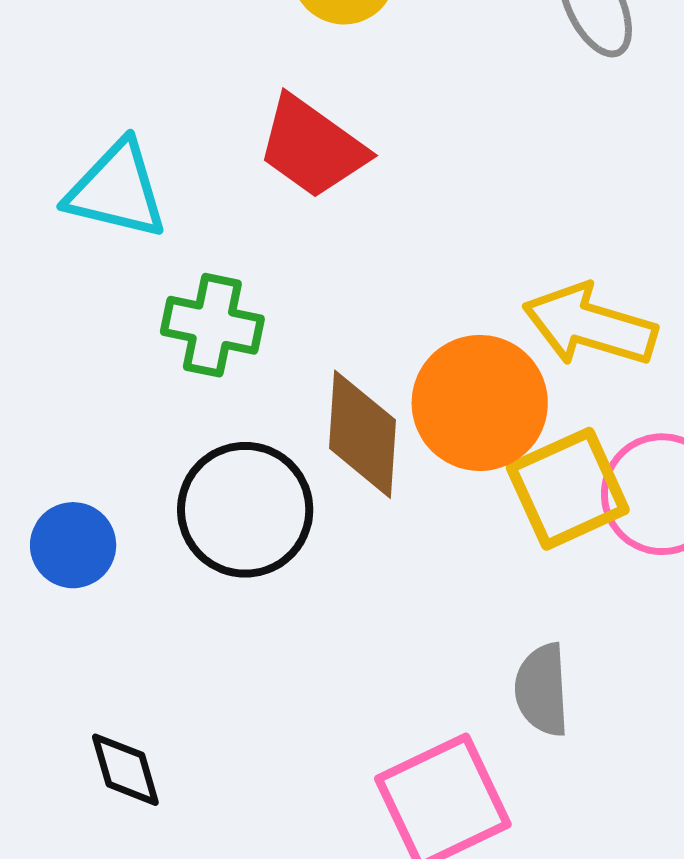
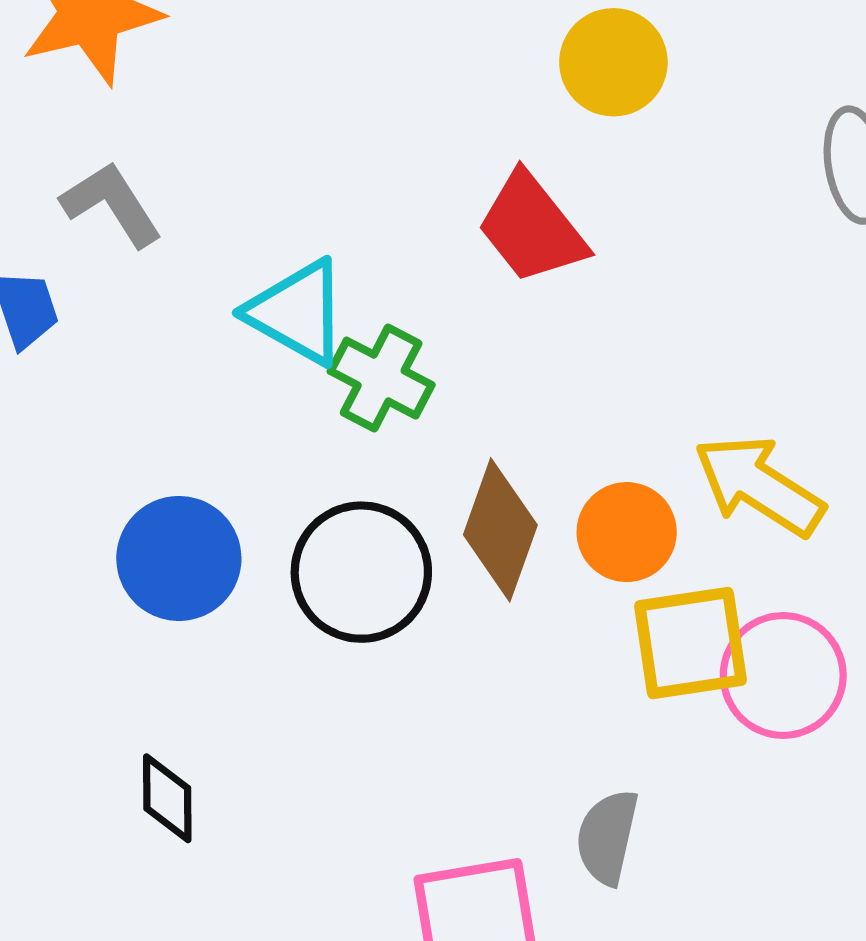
cyan triangle: (117, 190) -> (297, 312), moved
orange circle: (480, 403) -> (627, 532), size x0.7
blue circle: (73, 545) -> (179, 558), size x1.4

